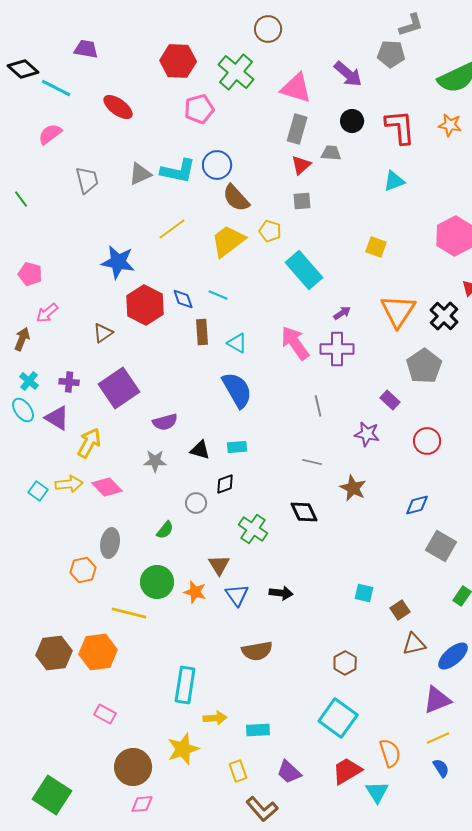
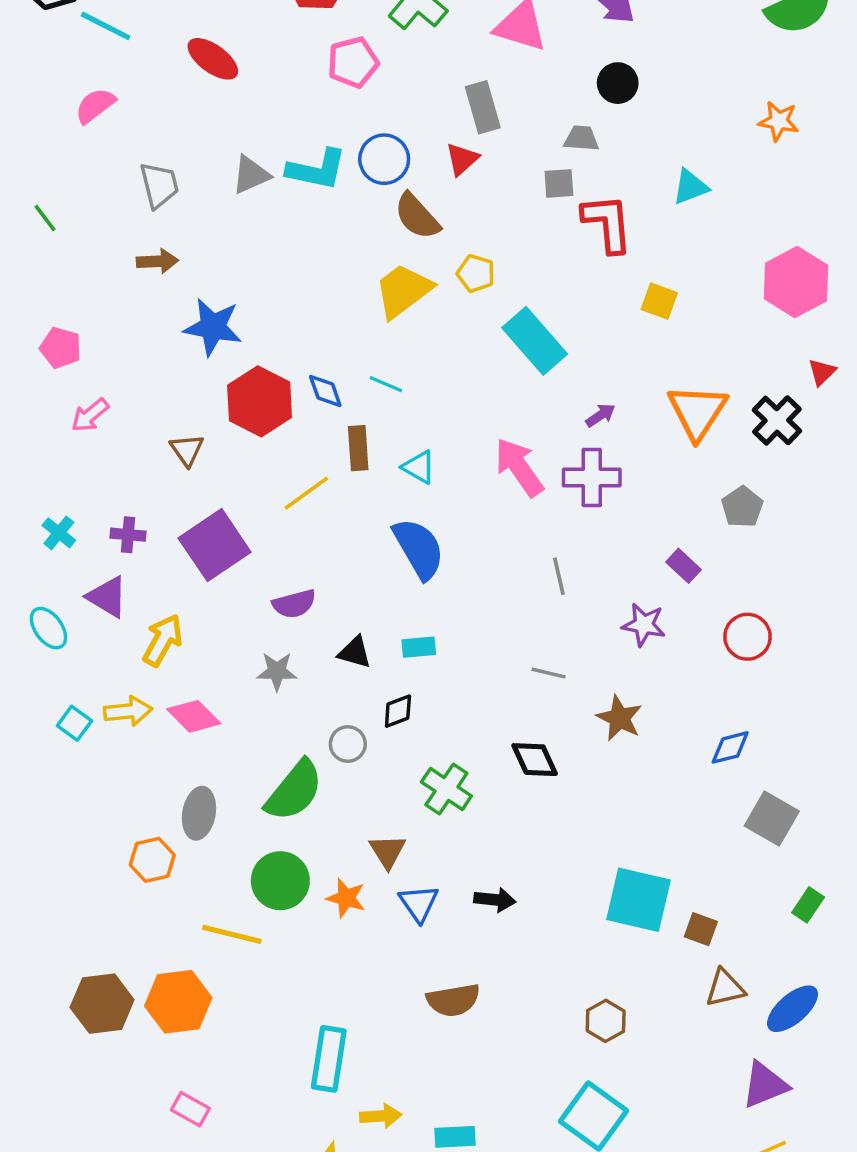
orange star: (450, 125) -> (779, 121), moved
red L-shape: (400, 127) -> (607, 223), moved
gray rectangle: (297, 129) -> (483, 107), moved, turned -32
red triangle: (301, 165) -> (462, 159), moved
gray square: (302, 201) -> (559, 183), moved
yellow line: (172, 229) -> (306, 493), moved
brown triangle: (103, 333) -> (187, 450), turned -30
brown arrow: (22, 339) -> (157, 261), moved, turned 65
gray pentagon: (424, 366) -> (742, 507), size x0.7
cyan ellipse: (23, 410) -> (48, 628), moved
green semicircle: (165, 530) -> (294, 791), size x2.0
cyan square: (364, 593) -> (638, 900), size x2.0
brown square: (400, 610) -> (701, 929), turned -36

